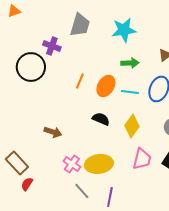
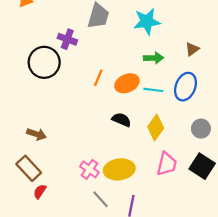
orange ellipse: (106, 86) -> (127, 83), turned 35
brown arrow: (53, 132) -> (36, 134), moved

